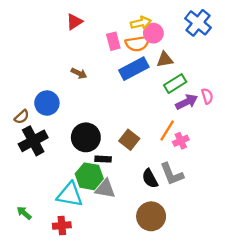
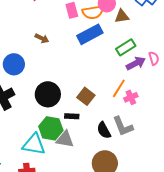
brown triangle: (165, 60) -> (122, 16), moved
black rectangle: (103, 159) -> (72, 116), moved

